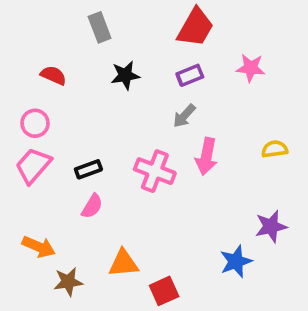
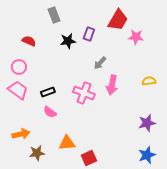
red trapezoid: (195, 27) -> (118, 20), moved
purple rectangle: (190, 75) -> (89, 34), moved, turned -48
pink trapezoid: (33, 166) -> (18, 90), turned 85
pink semicircle: (92, 206) -> (50, 112), turned 96
orange arrow: (39, 247) -> (21, 134), turned -36
blue star: (236, 261) -> (147, 155), moved

